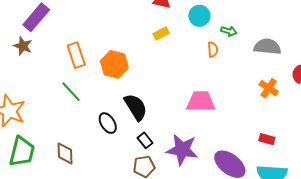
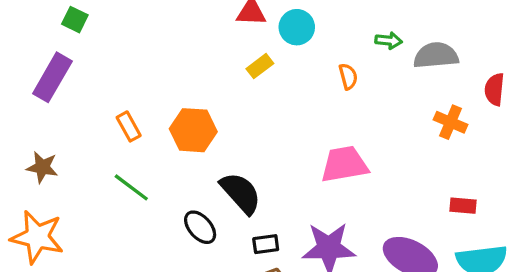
cyan circle: (199, 16) -> (297, 27), moved
green arrow: (229, 31) -> (389, 41), moved
brown star: (23, 46) -> (42, 167), moved
orange rectangle: (76, 55) -> (129, 126), size x0.7
black rectangle: (145, 140) -> (266, 244), turned -49

